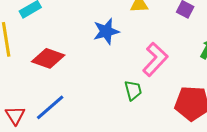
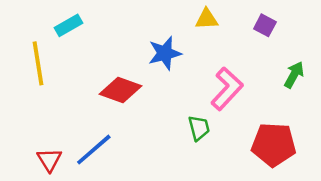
red diamond: (48, 58) -> (120, 90), moved

